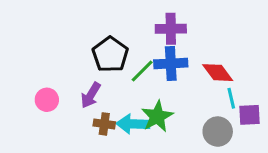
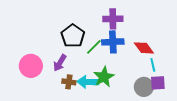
pink circle: (47, 100) -> (31, 66), size x1.5
purple square: (249, 115) -> (158, 83), moved

